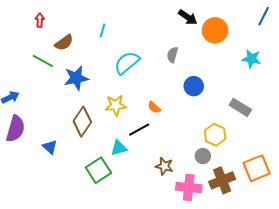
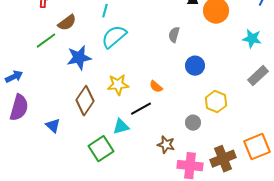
green line: (43, 61) -> (46, 41), turned -65
cyan semicircle: (127, 63) -> (114, 37), moved
gray rectangle: (240, 107) -> (258, 76), moved, turned -75
yellow hexagon: (215, 135) -> (216, 102), moved
gray circle: (203, 156) -> (193, 123), moved

